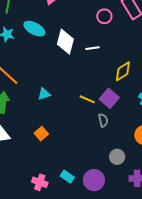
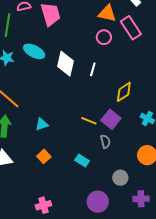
white line: (92, 48) -> (93, 69), turned -64
cyan triangle: (44, 94) -> (42, 124), moved
cyan rectangle: (67, 177) -> (82, 160), moved
pink cross: (40, 182) -> (43, 205), turned -35

